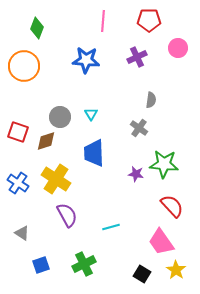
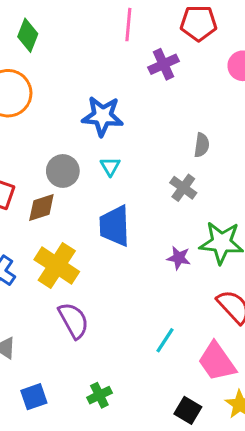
purple cross: (137, 57) -> (163, 64), moved
blue star: (86, 60) -> (102, 116), moved
cyan line: (111, 227) -> (165, 340), moved, turned -42
green cross: (84, 264) -> (99, 395), size x0.7

